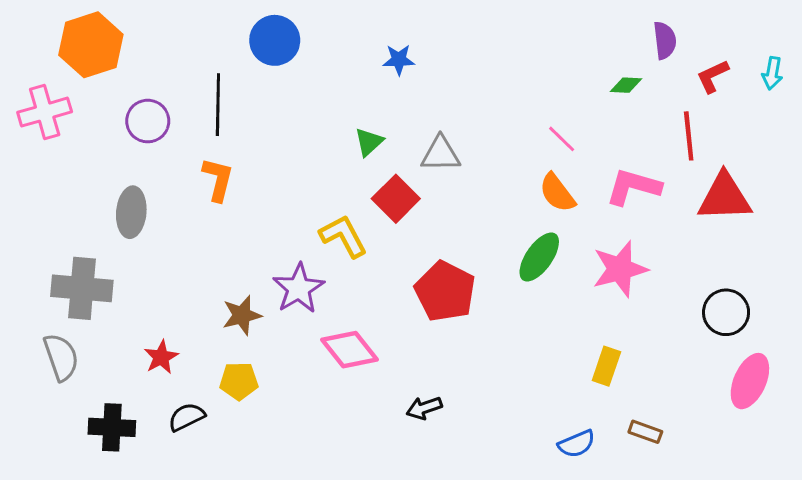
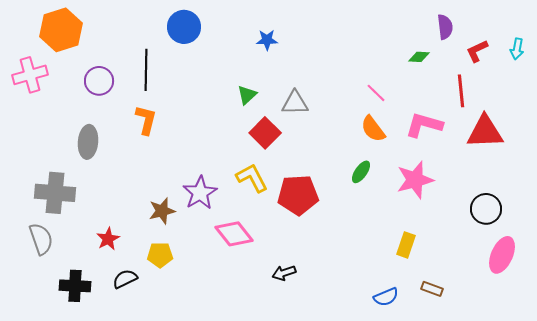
yellow L-shape: (343, 236) -> (252, 178), moved
green ellipse: (539, 257) -> (361, 172), size x0.7
red pentagon: (445, 291) -> (298, 195), turned -30

